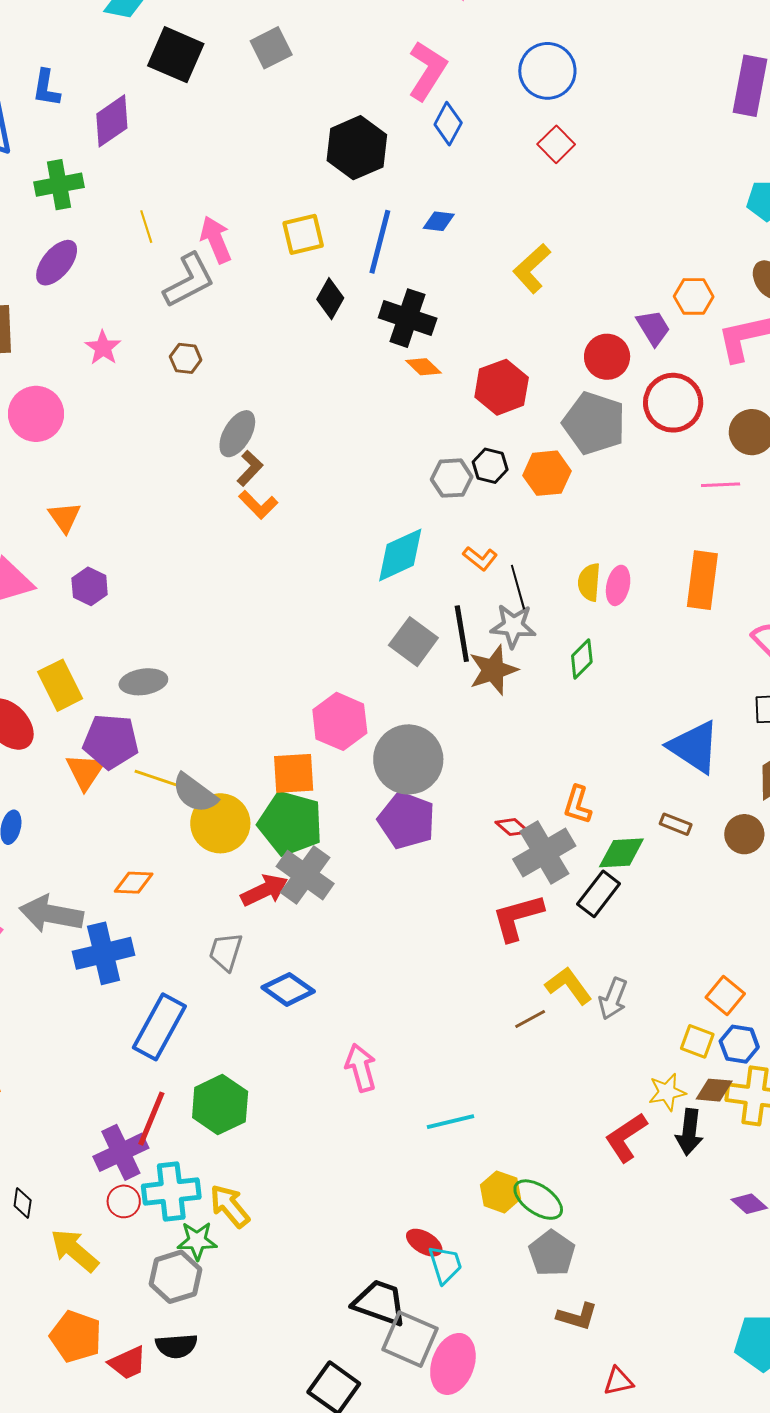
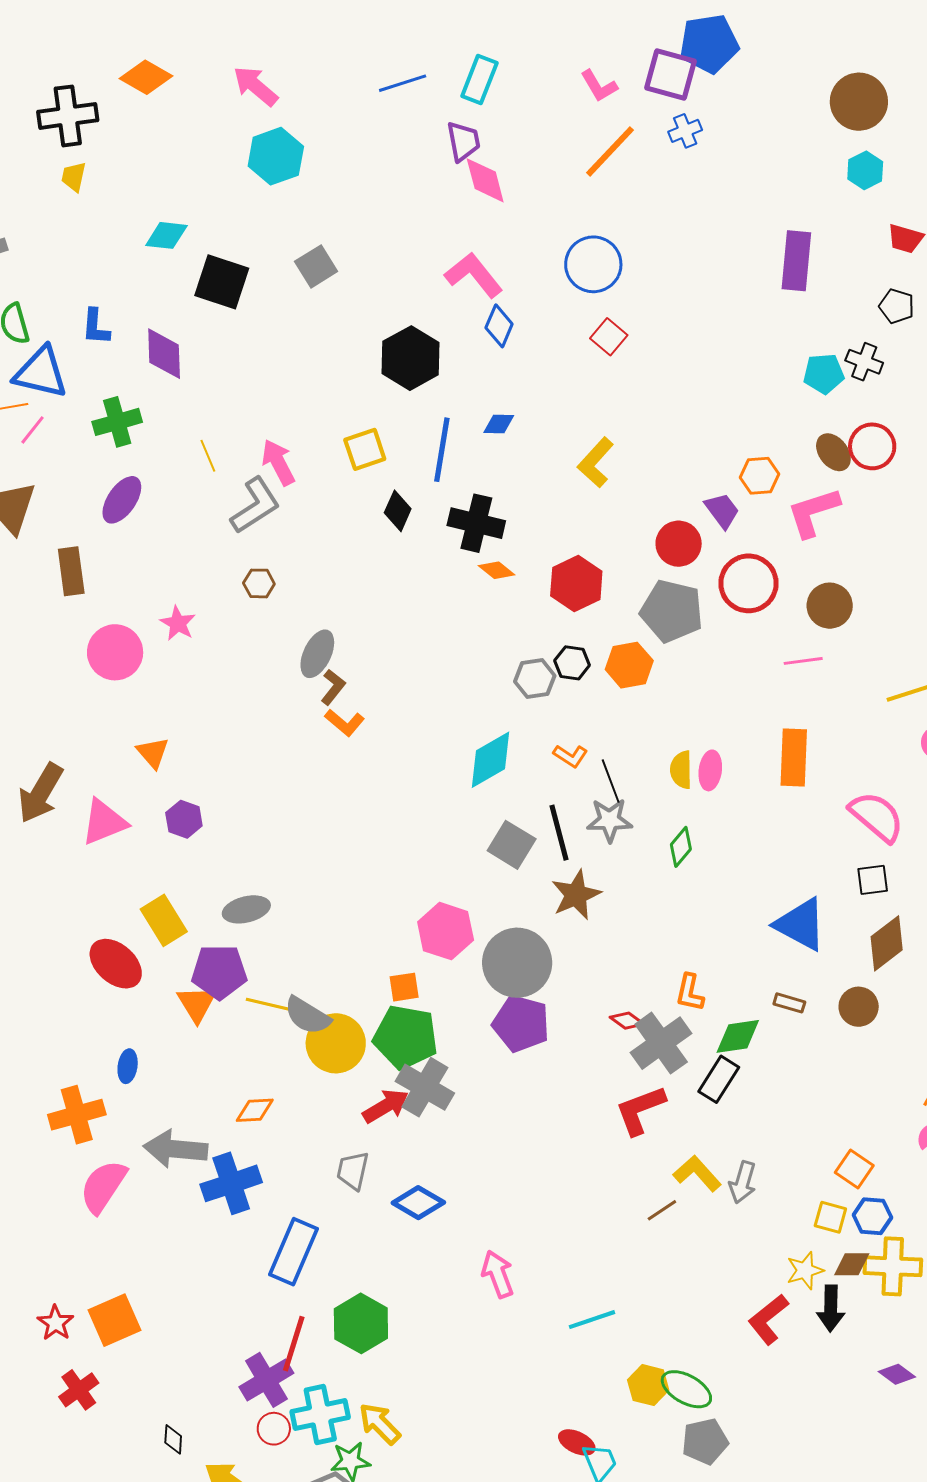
pink L-shape: (427, 71) -> (474, 275), turned -66
purple diamond: (112, 121) -> (164, 354), turned -52
pink star: (103, 348) -> (178, 623), moved
brown star: (493, 670) -> (576, 895), moved
orange square: (294, 773) -> (404, 987), size x0.7
gray pentagon: (552, 1253) -> (705, 1441), turned 30

